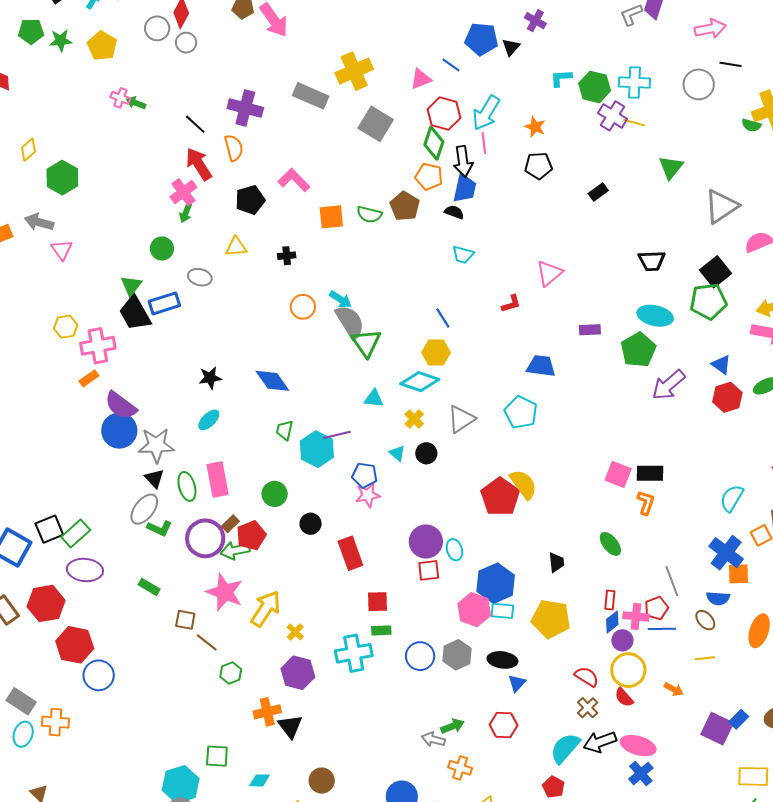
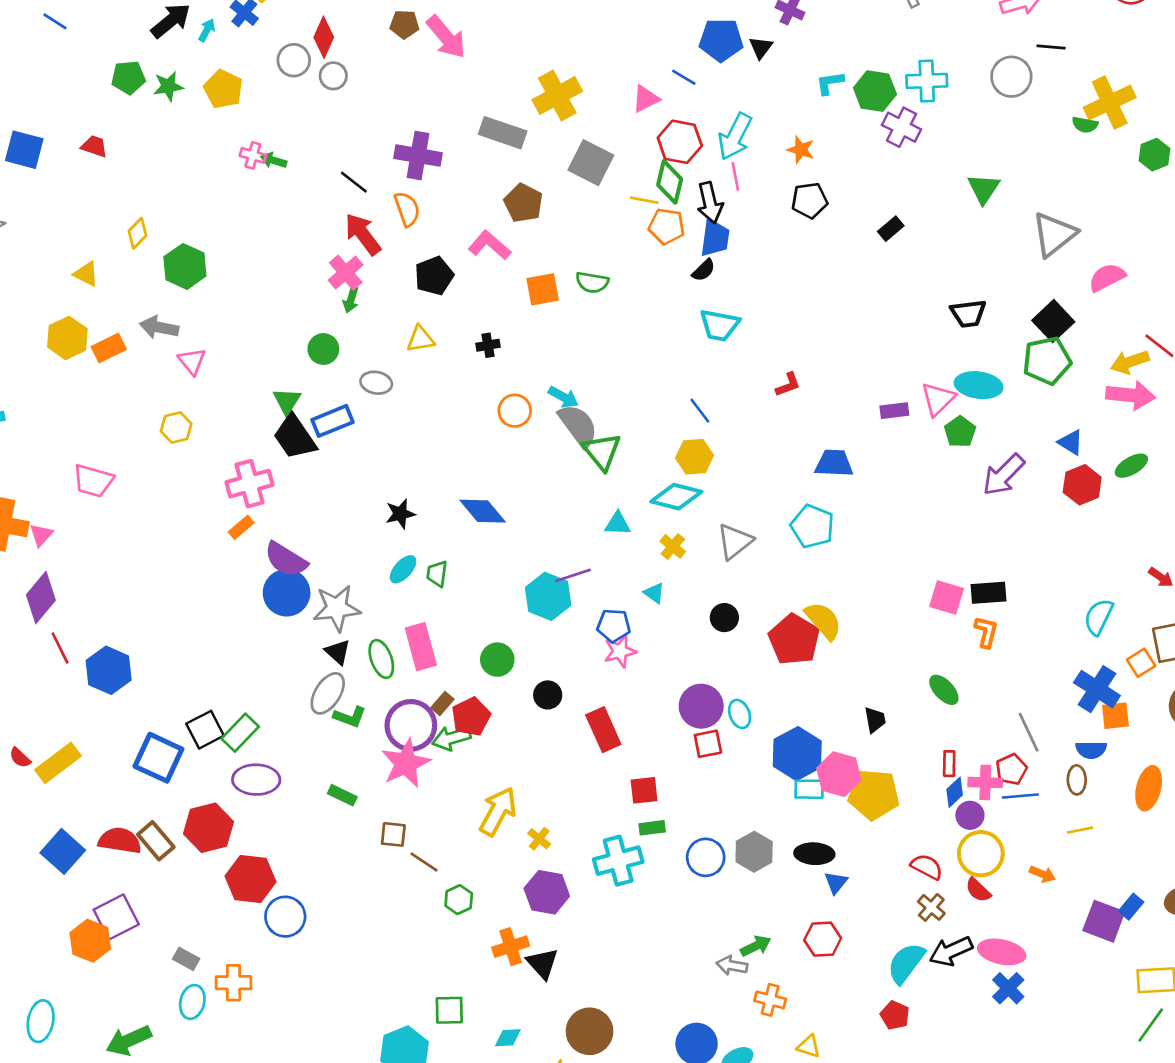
yellow line: (634, 123) -> (644, 200), moved
brown pentagon: (405, 206) -> (523, 203), moved
black semicircle: (454, 212) -> (704, 270), turned 120
cyan trapezoid: (463, 255) -> (720, 325), size x1.4
pink triangle: (549, 273) -> (938, 399), moved
yellow hexagon: (66, 327) -> (176, 427), moved
green pentagon: (638, 350) -> (960, 432), size x0.7
green trapezoid: (285, 430) -> (437, 574), moved
black circle: (426, 453) -> (724, 618), moved
pink star: (225, 592) -> (406, 763), moved, turned 30
pink hexagon: (474, 610) -> (839, 774), moved
brown ellipse: (705, 620) -> (1077, 780), turned 45
gray rectangle: (21, 701) -> (186, 959), size x0.7
brown circle: (322, 781) -> (590, 1031), size x1.4

